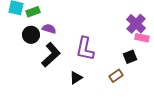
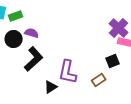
purple L-shape: (85, 49) -> (68, 72), moved
black triangle: (76, 78) -> (51, 87), moved

